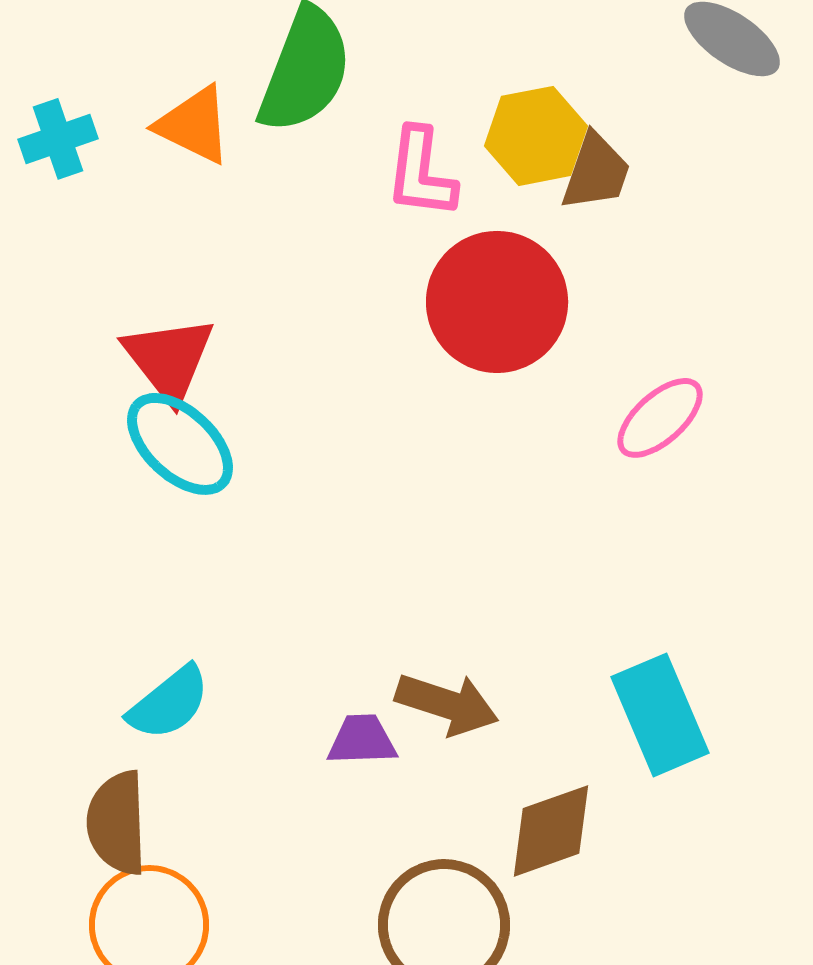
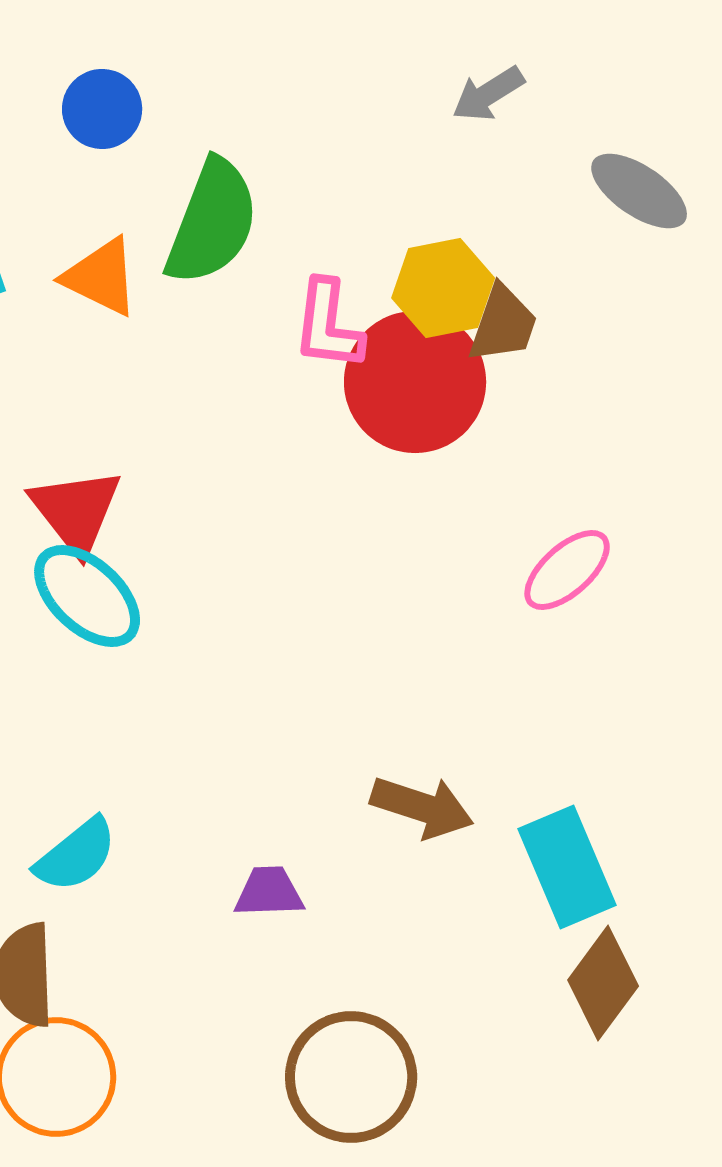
red circle: (497, 302) -> (415, 382), moved
brown arrow: (447, 704) -> (422, 807), moved
brown diamond: (551, 831) -> (603, 983), moved, turned -34

